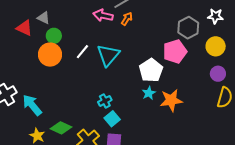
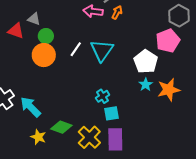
cyan square: (112, 119) -> (111, 113), turned 35

